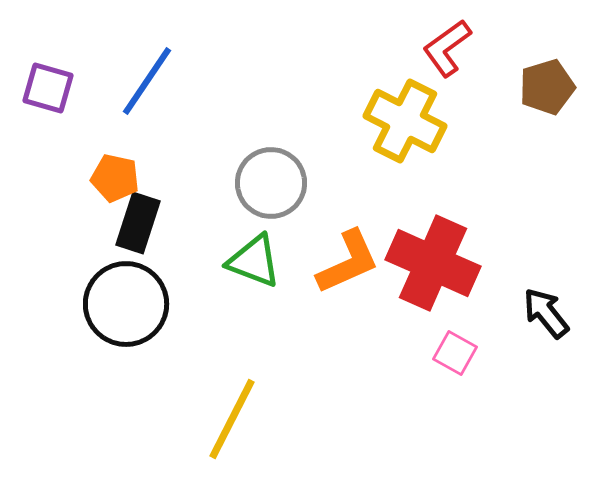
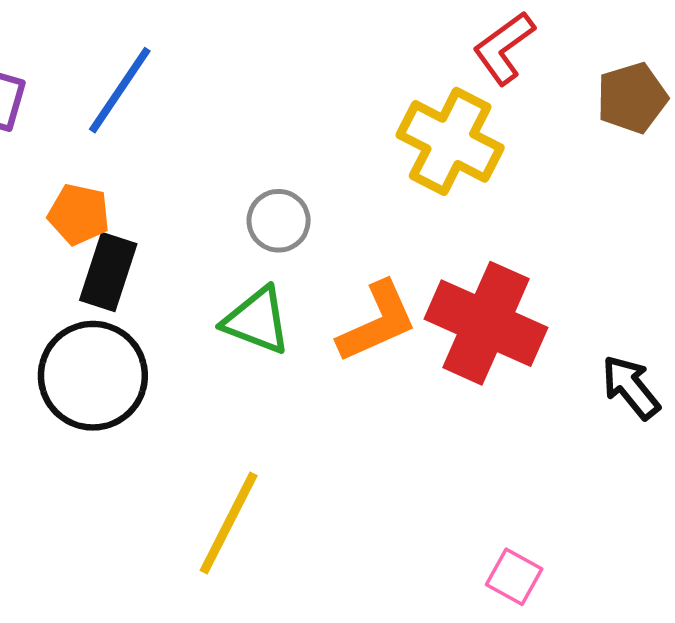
gray circle: (271, 183) -> (279, 221), size x0.7
pink square: (455, 353) -> (514, 577), moved

